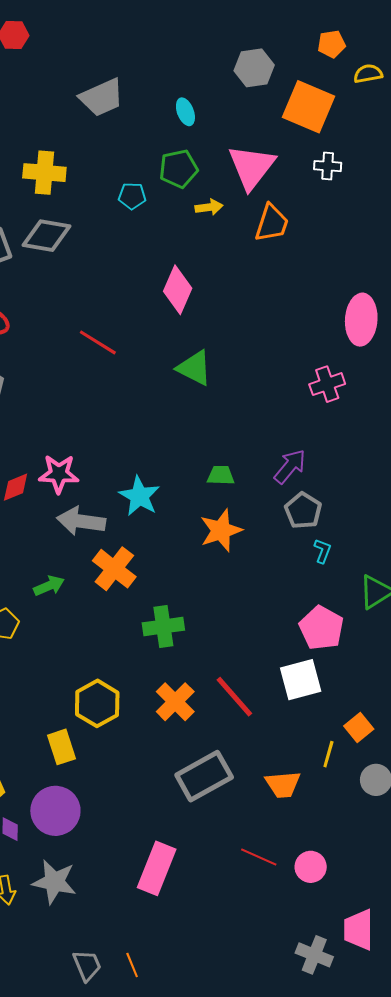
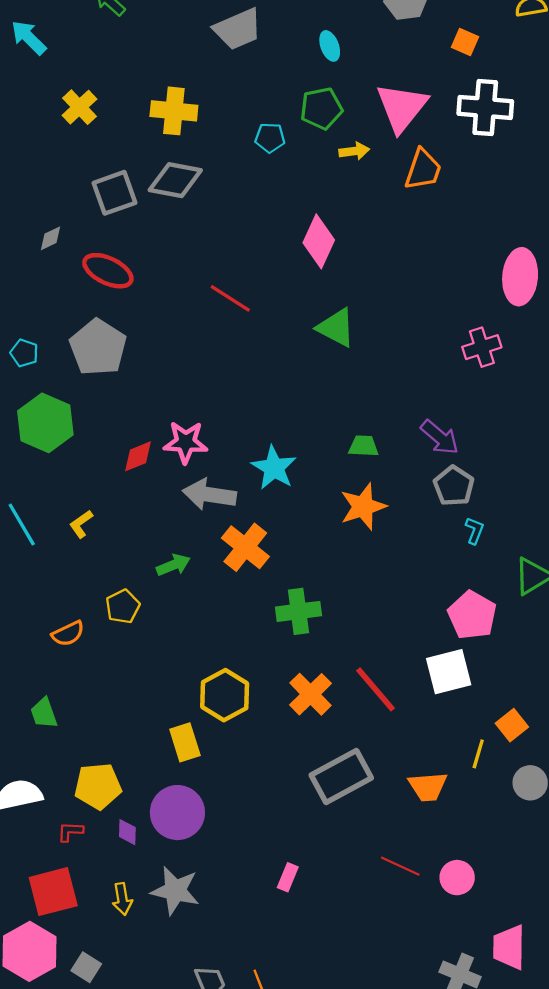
orange square: (309, 107) -> (465, 42), size x0.5
white cross: (328, 166) -> (485, 107), size x1.8
purple arrow: (290, 466) -> (440, 437), turned 90
pink rectangle: (157, 868) -> (288, 877), size x0.5

